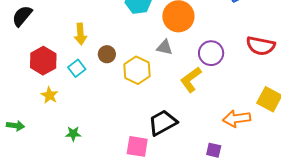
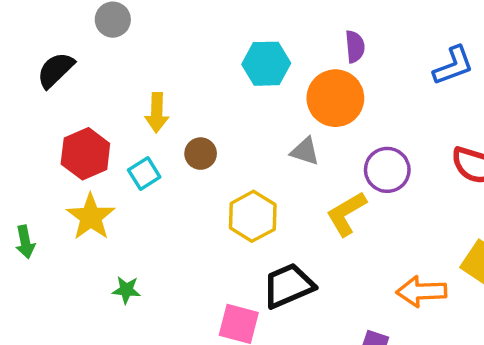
yellow hexagon: (137, 70) -> (253, 216), moved
yellow star: (50, 95) -> (91, 217), size x1.5
green arrow: (16, 126) -> (25, 242), moved, turned 66

